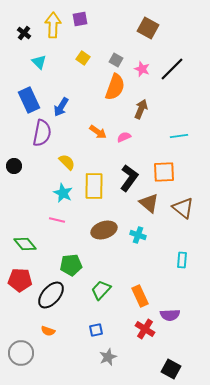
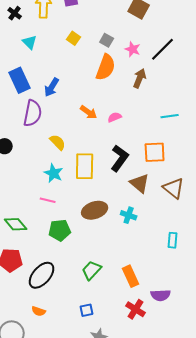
brown arrow: (141, 109) -> (140, 78), moved
green pentagon: (71, 265) -> (60, 230), moved

